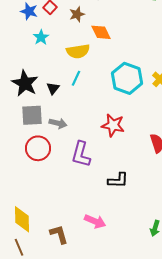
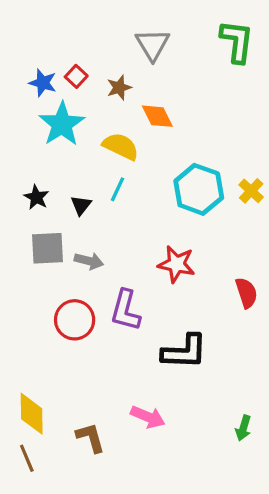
cyan star: (41, 37) -> (62, 124), size x1.8
yellow semicircle: (78, 51) -> (121, 146), turned -145
black star: (25, 83) -> (36, 197), size x0.6
red circle: (38, 148) -> (75, 320), moved
black L-shape: (118, 180) -> (184, 352), size x1.4

